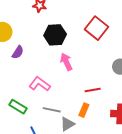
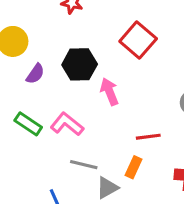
red square: (97, 28) -> (138, 40), moved
black hexagon: (55, 35) -> (80, 64), moved
green rectangle: (18, 107) -> (28, 124), moved

